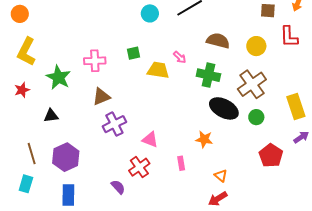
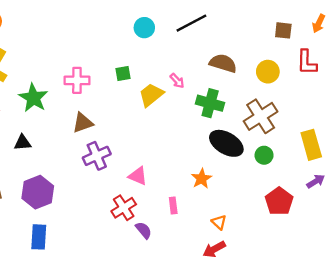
yellow trapezoid: (158, 70) -> (151, 95), turned -50
orange star: (204, 139) -> (202, 179), turned 30
purple semicircle: (118, 187) -> (144, 230), moved

